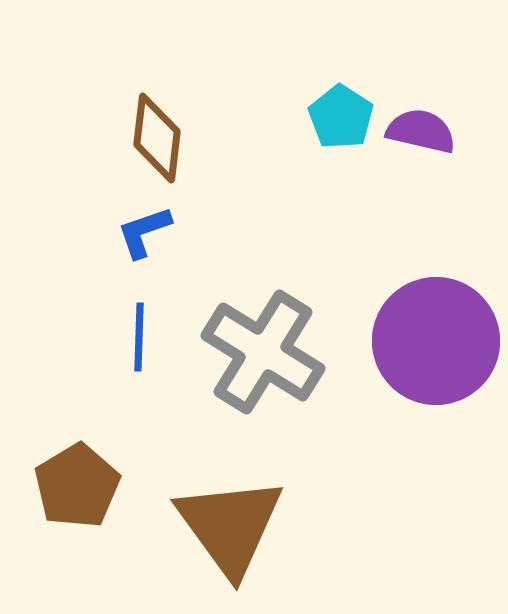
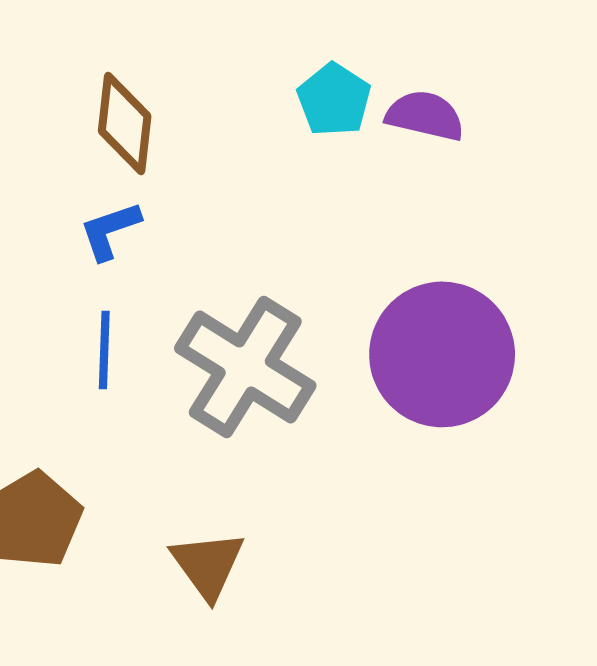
brown triangle: (230, 526) -> (208, 565), size x0.6

